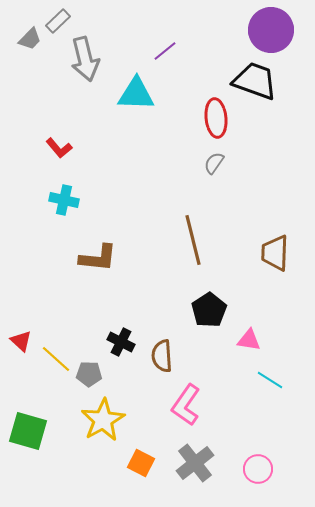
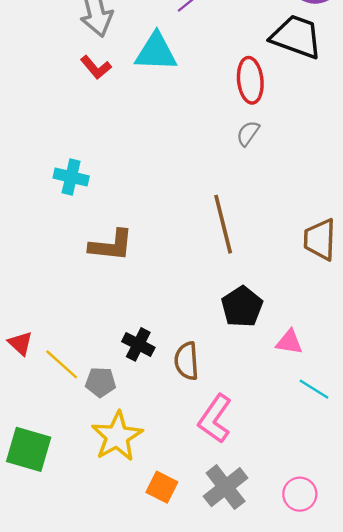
red L-shape: (59, 148) -> (96, 67), moved

